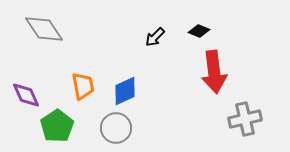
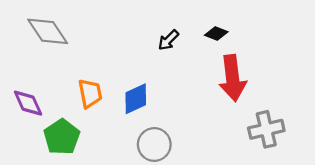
gray circle: (116, 128) -> (154, 144), moved

